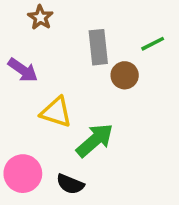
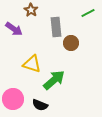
brown star: (40, 17) -> (31, 10), moved
green line: (153, 44) -> (88, 13), moved
purple arrow: (23, 70) -> (14, 29), moved

